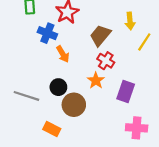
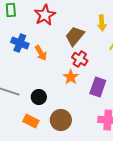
blue cross: (47, 33) -> (20, 43), moved
black circle: (58, 87) -> (39, 97), moved
brown circle: (74, 105) -> (61, 120), moved

